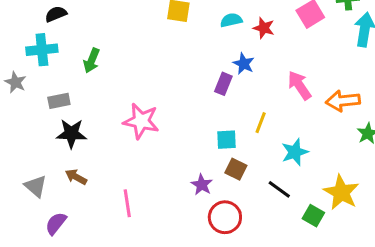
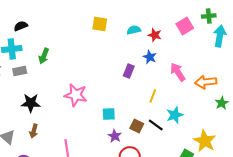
blue star: (244, 64) -> (150, 57), moved
gray rectangle: (59, 101) -> (20, 71), moved
cyan square: (227, 140) -> (109, 114), moved
brown arrow: (76, 177) -> (34, 131), turned -104
black line: (279, 189) -> (156, 125), moved

